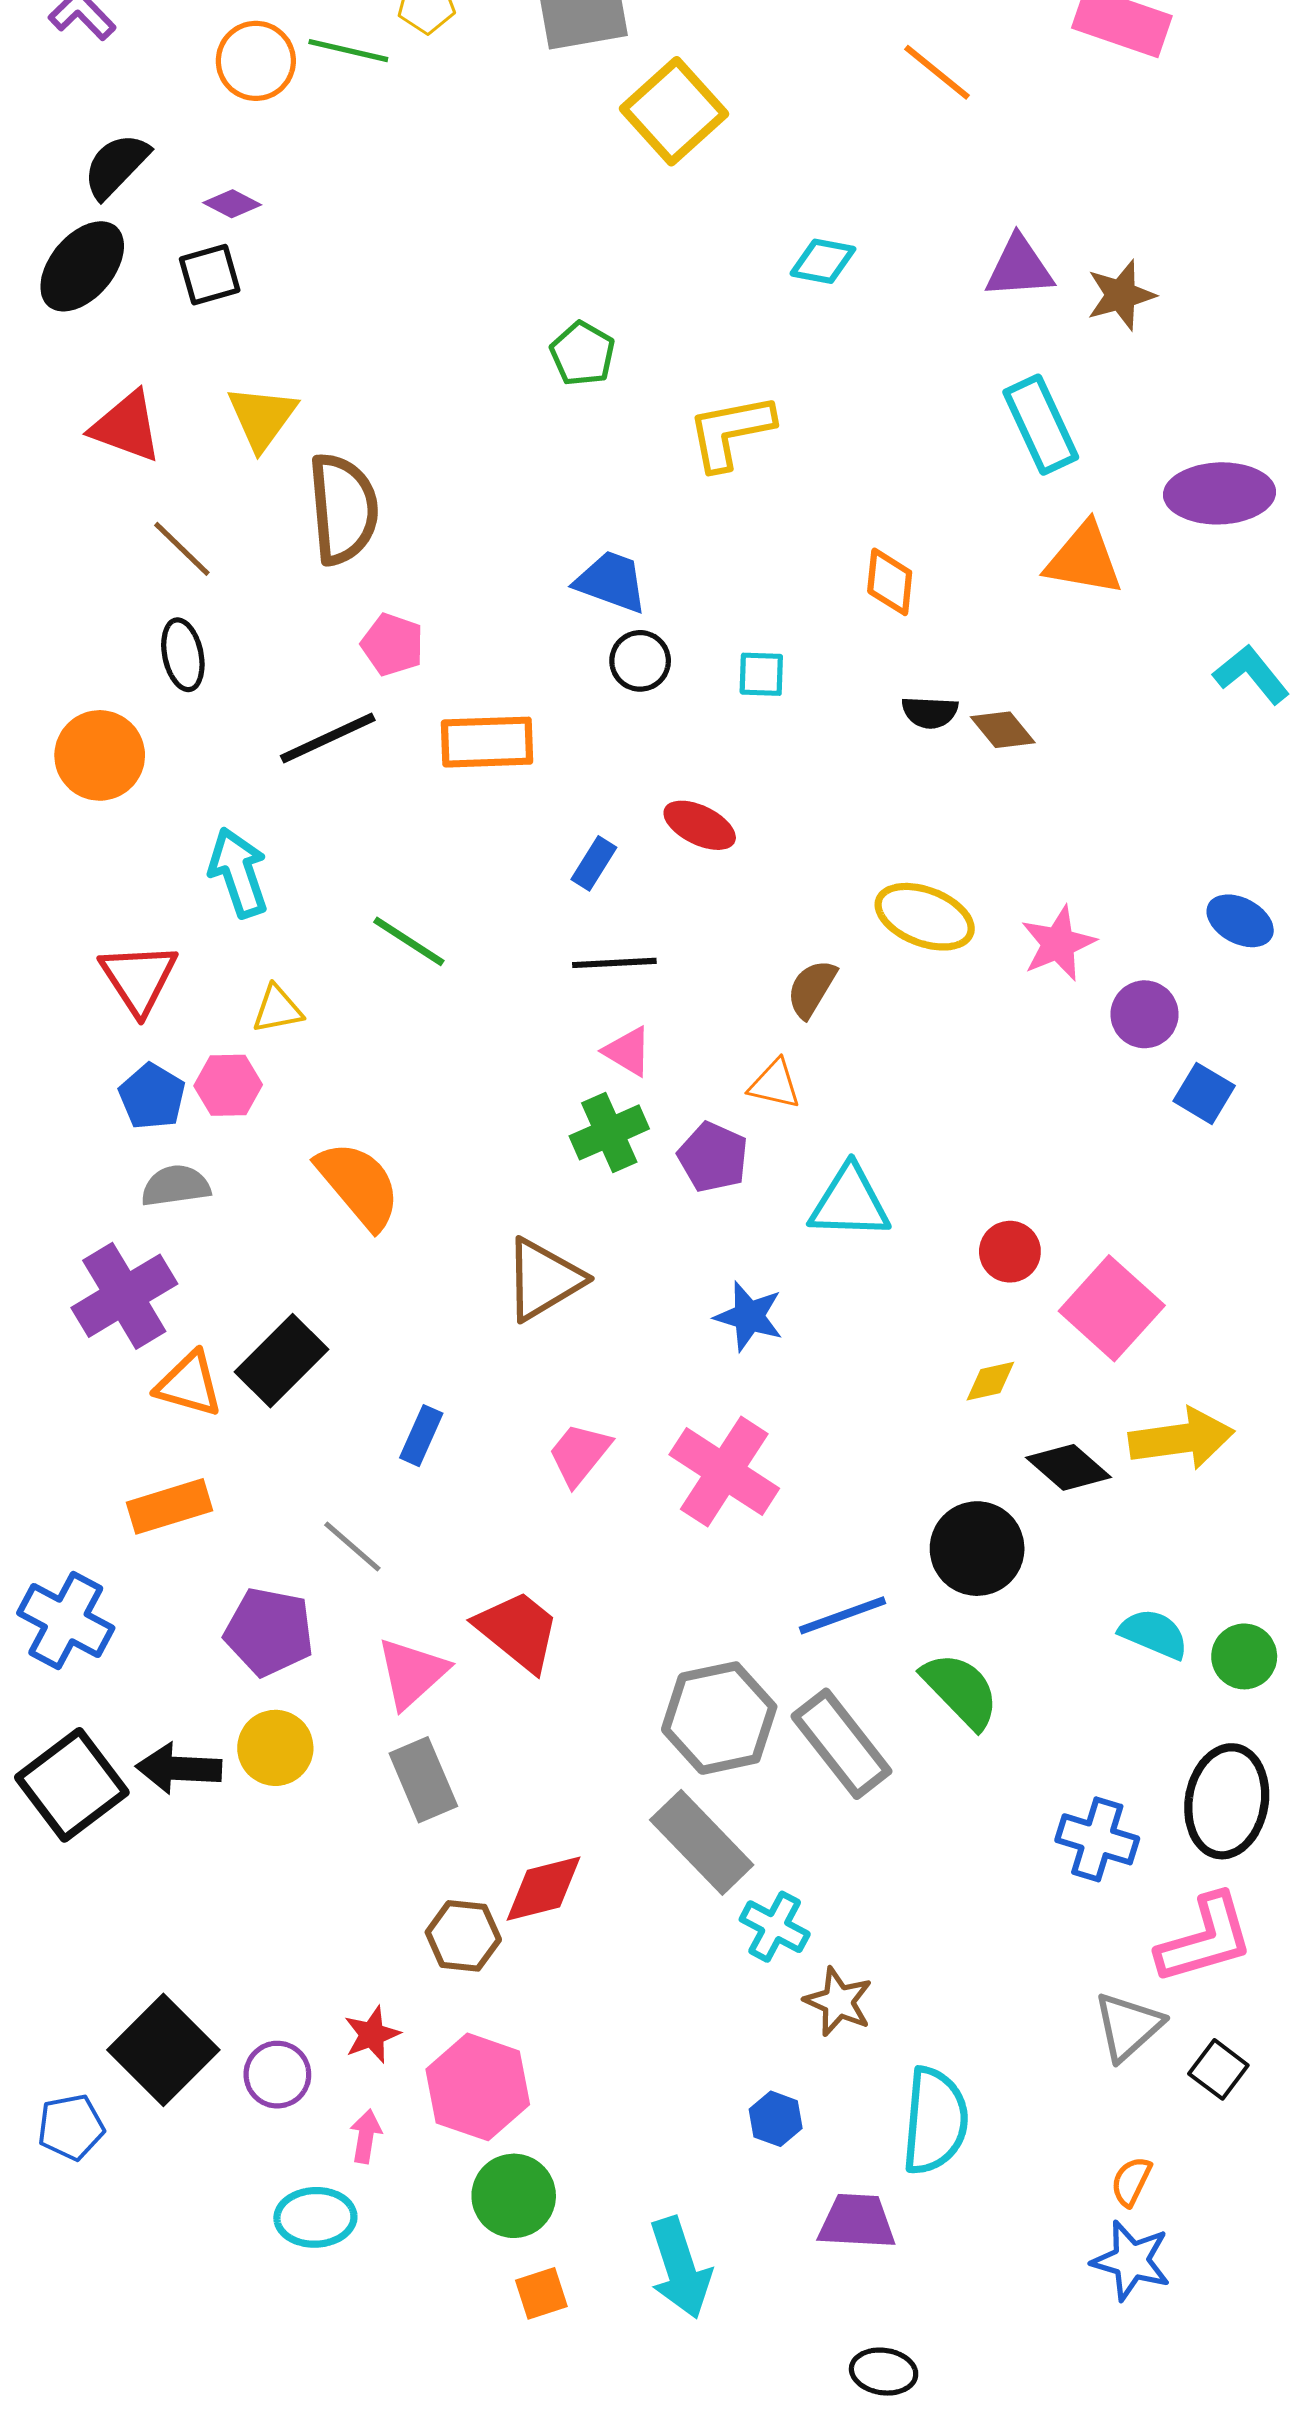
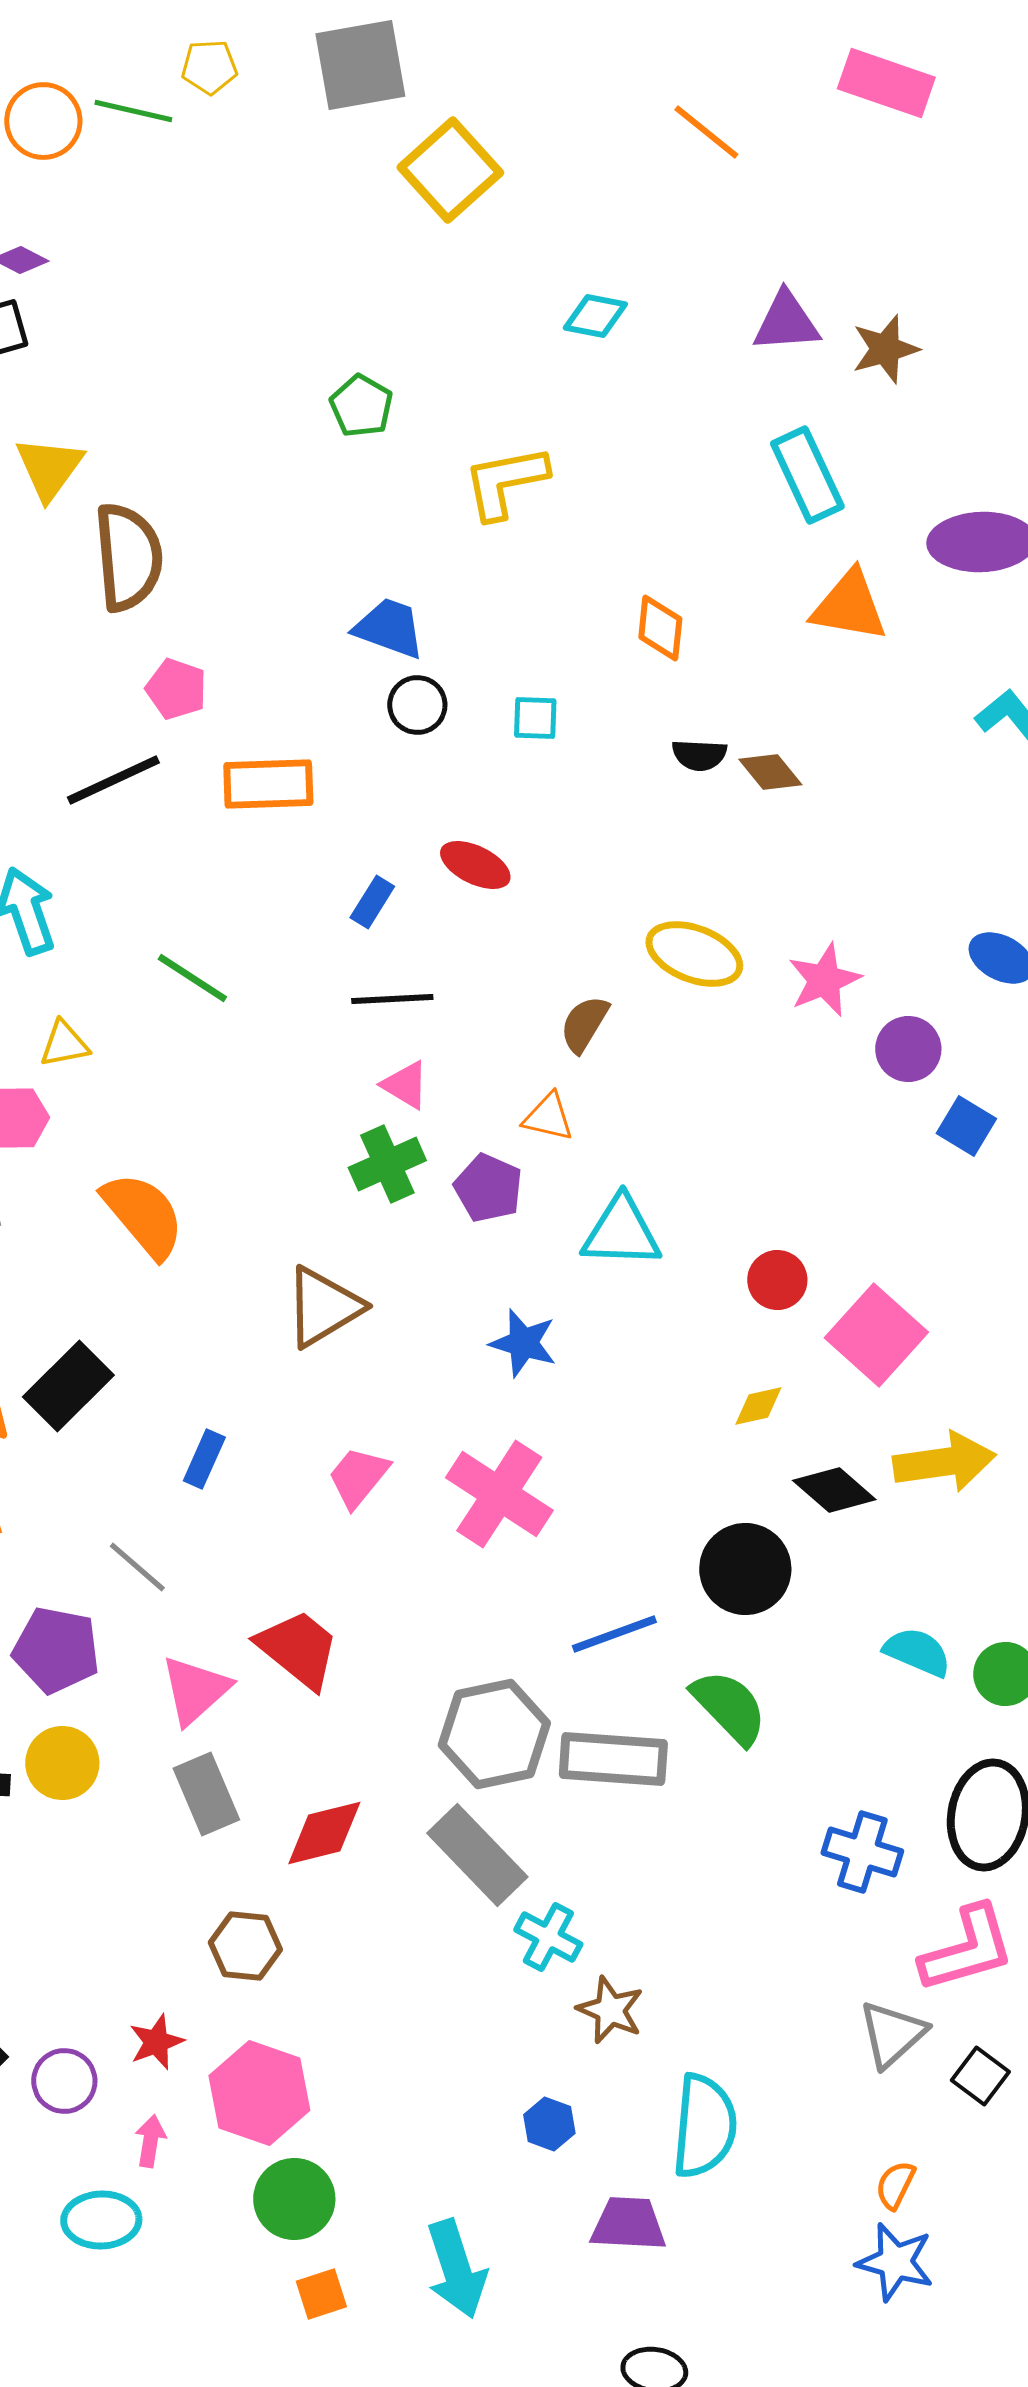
gray rectangle: (841, 1744) -> (613, 1759), turned -48
red diamond: (543, 1889) -> (324, 1833), moved

